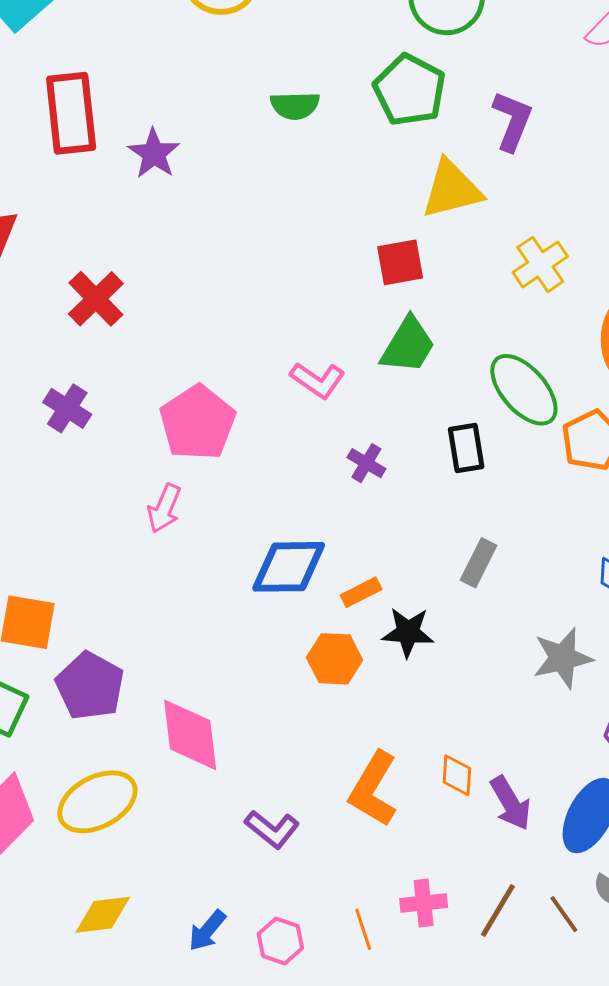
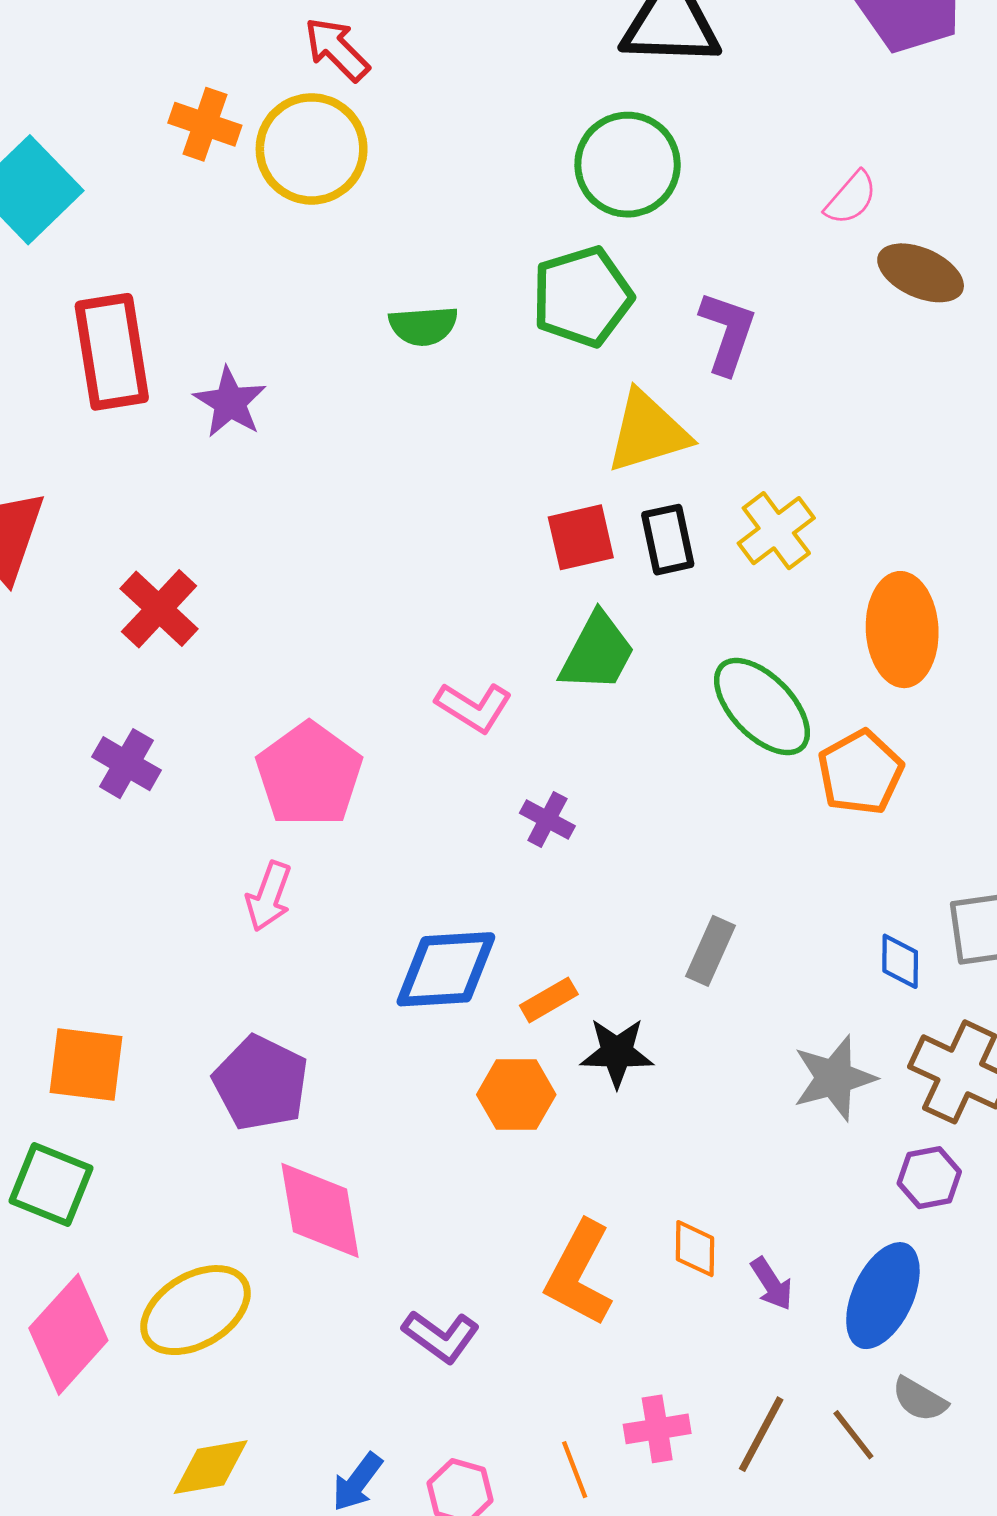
green pentagon: (410, 90) -> (582, 297), turned 30
black rectangle: (466, 448) -> (668, 540), moved
purple pentagon: (90, 686) -> (261, 1083), moved
purple arrow: (511, 803) -> (772, 1284), size x0.7

